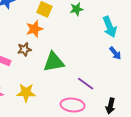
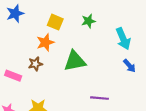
green triangle: (54, 62) -> (75, 61), moved
purple line: (86, 84) -> (100, 98), turned -30

